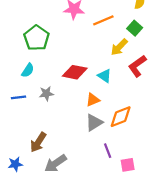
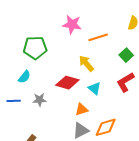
green square: (135, 28) -> (126, 55), moved
green pentagon: (37, 38) -> (35, 48), turned 30
yellow arrow: (119, 47) -> (86, 63), moved, turned 90

